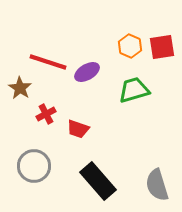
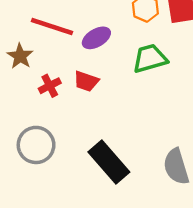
red trapezoid: (78, 129) -> (86, 81), moved

